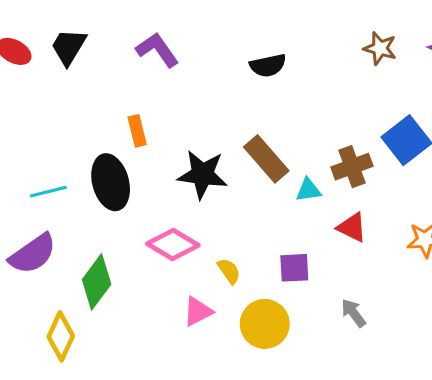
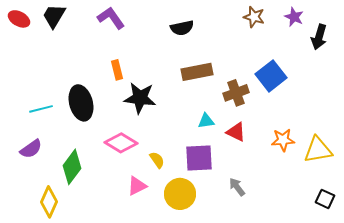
orange rectangle: (137, 131) -> (117, 70), moved
brown rectangle: (266, 159) -> (197, 72), moved, turned -60
cyan triangle: (308, 190) -> (206, 121), moved
purple semicircle: (33, 254) -> (31, 149), size x0.7
purple square: (294, 268) -> (199, 158), size x1.4

